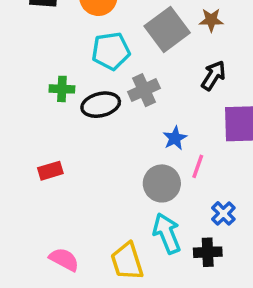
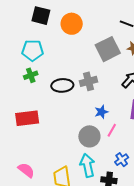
cyan pentagon: (111, 51) -> (33, 50), moved
green cross: (62, 89) -> (31, 75), moved, turned -32
red rectangle: (50, 171) -> (27, 118), size x1.6

